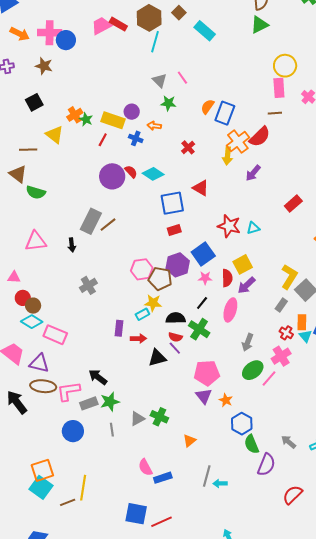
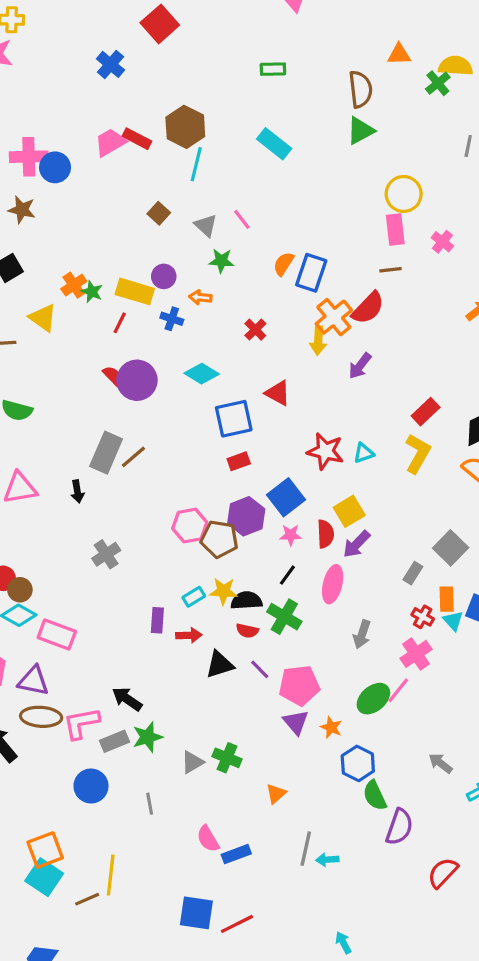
brown square: (179, 13) -> (159, 213), moved
red semicircle: (131, 172) -> (113, 376), moved
yellow L-shape: (289, 277) -> (418, 454), moved
yellow star: (153, 303) -> (223, 591), moved
purple line: (175, 348) -> (260, 669), moved
green ellipse: (253, 370) -> (373, 699), moved
gray line: (112, 430) -> (150, 804), moved
gray arrow: (288, 442) -> (440, 763), moved

